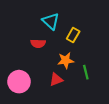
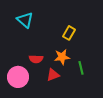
cyan triangle: (51, 21) -> (25, 20), moved
red semicircle: (38, 43) -> (36, 59), moved

